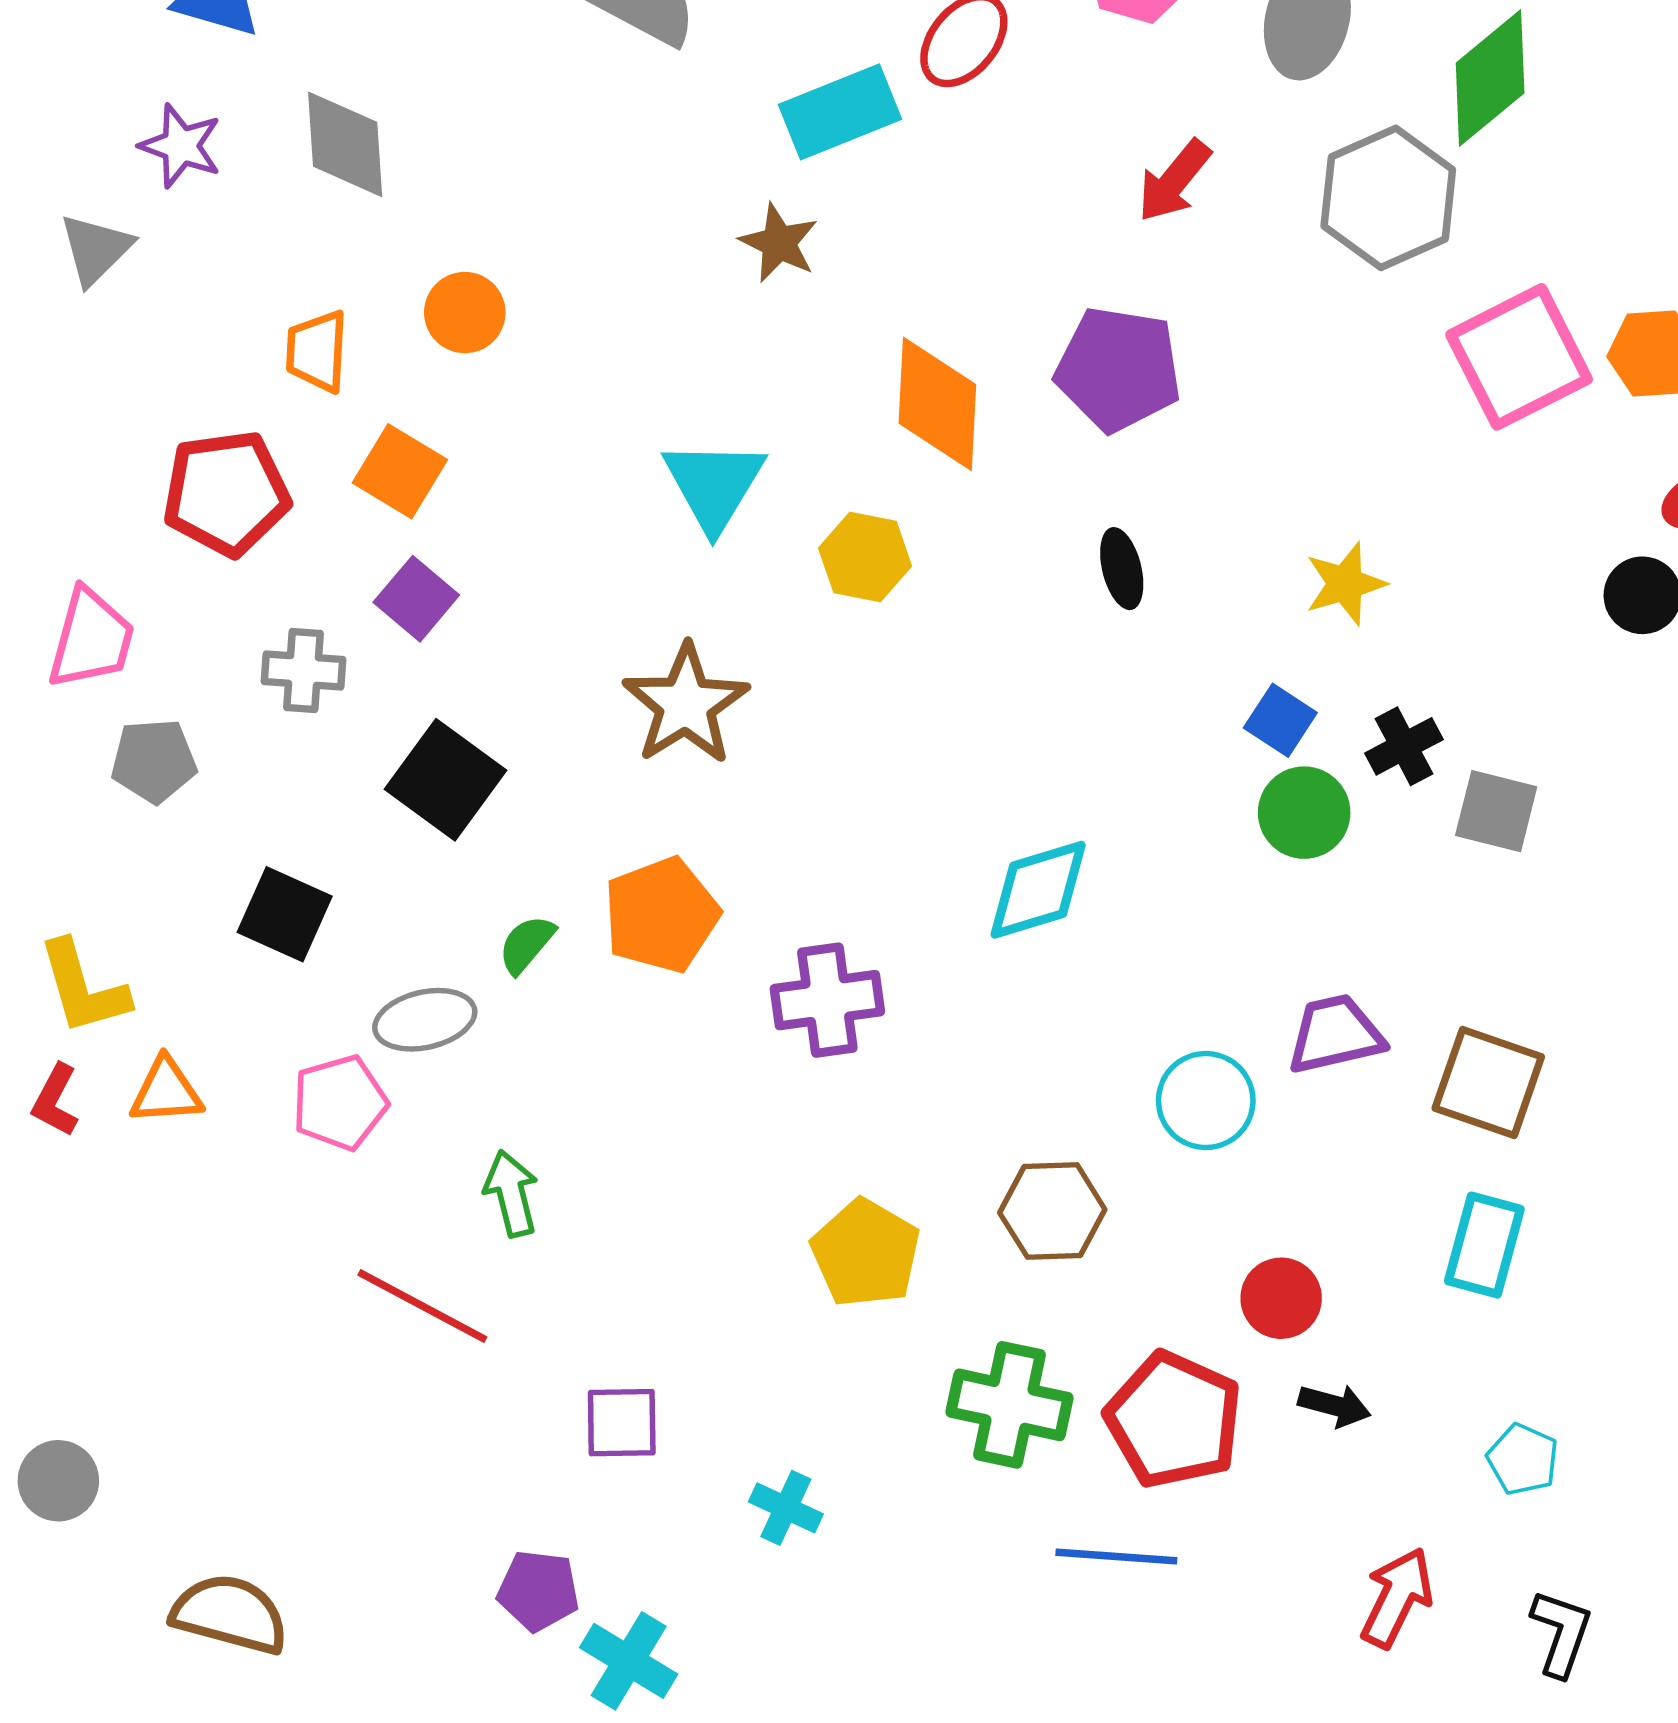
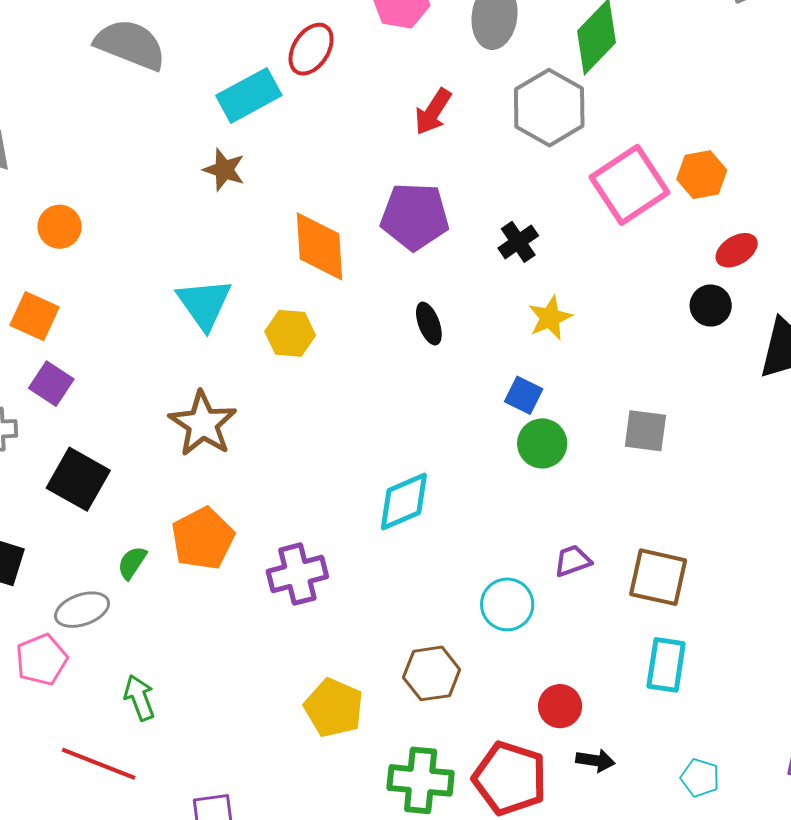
black cross: (1404, 746) -> (518, 242), moved
purple trapezoid: (1335, 1034) -> (573, 561), size x0.7

